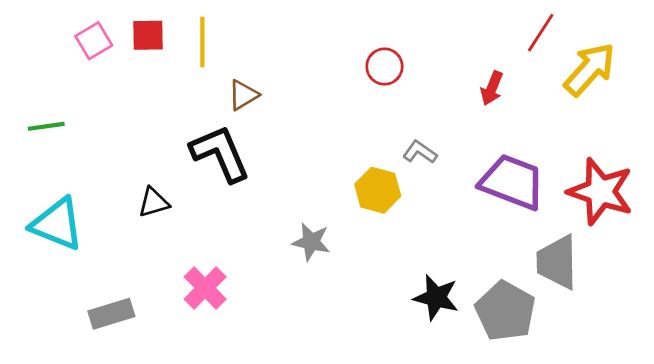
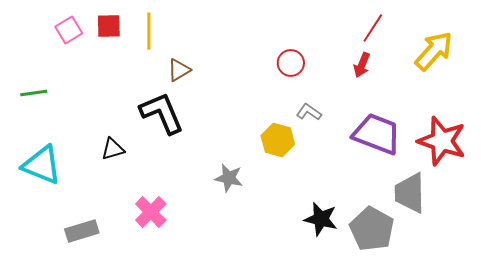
red line: (541, 33) -> (373, 28), moved
red circle: (384, 67) -> (291, 63), moved

